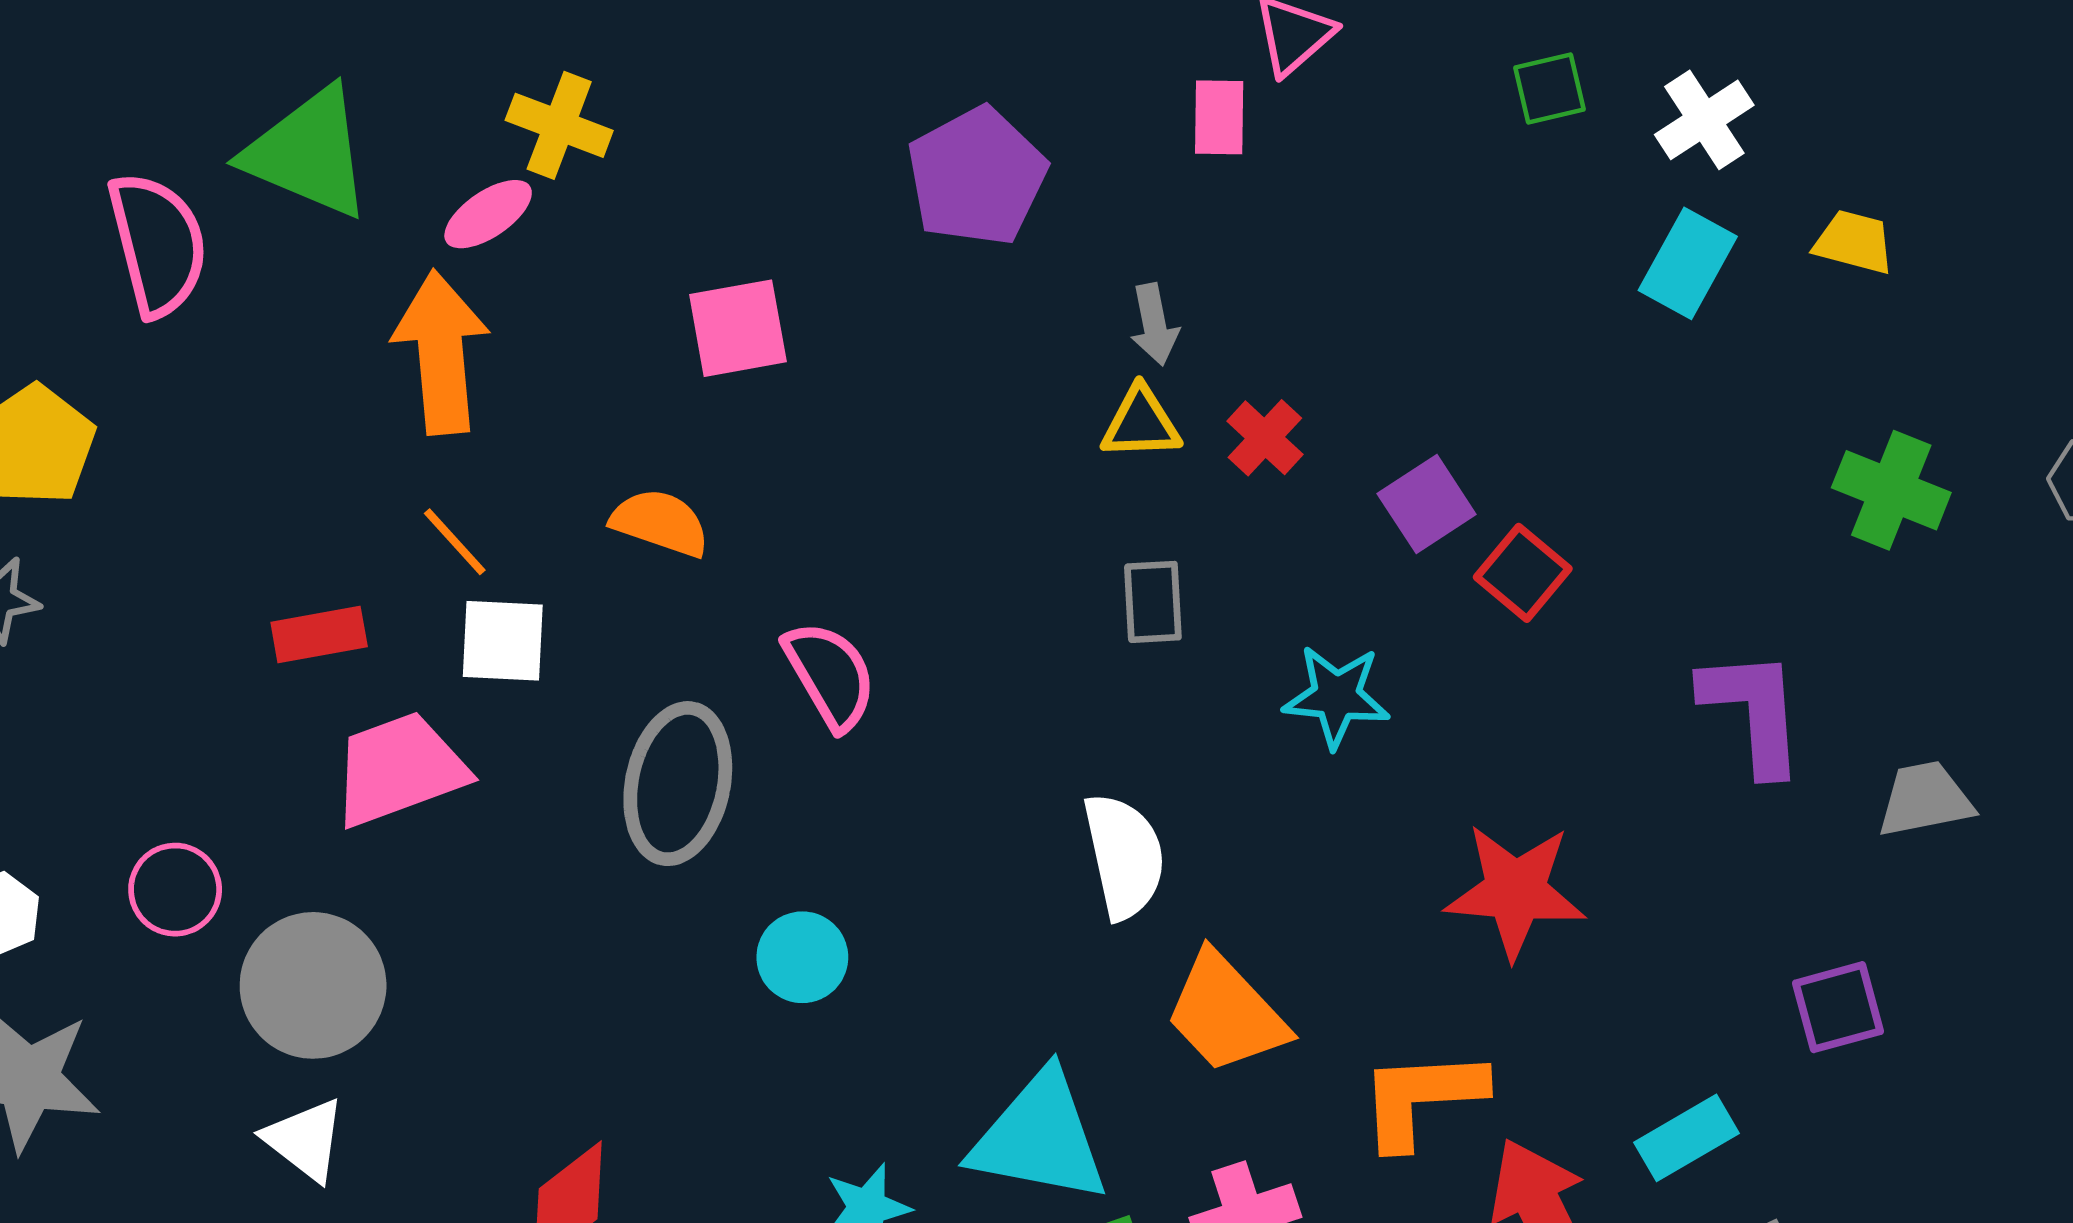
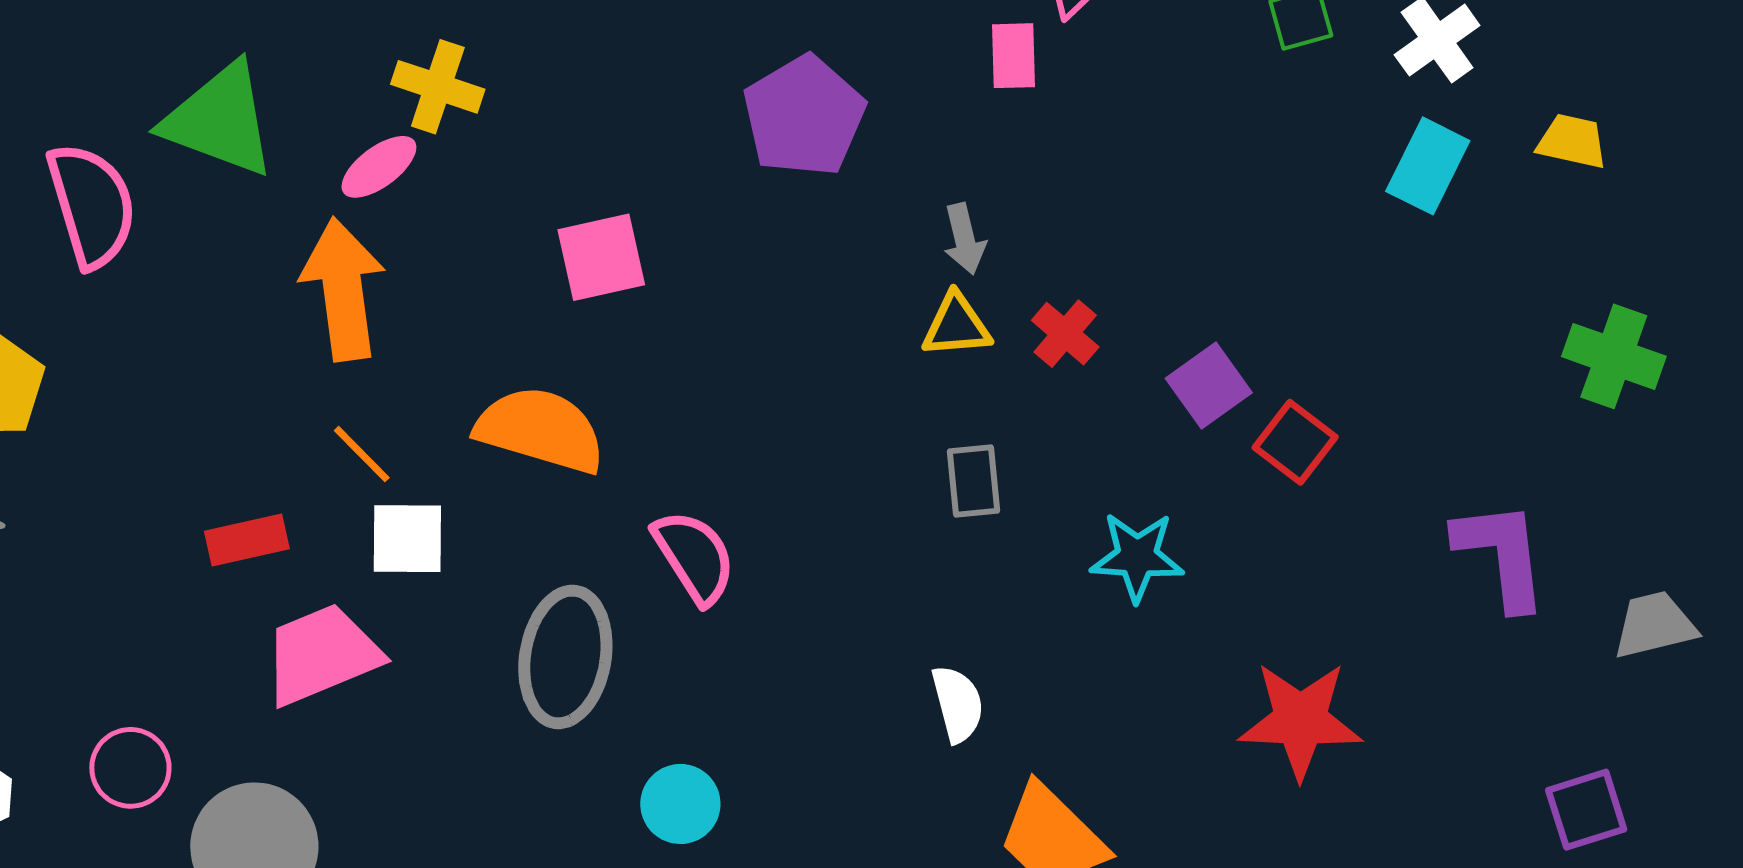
orange semicircle: (660, 523) -> (540, 430), size x1.5
white semicircle: (1124, 856) -> (958, 704), size x0.7

